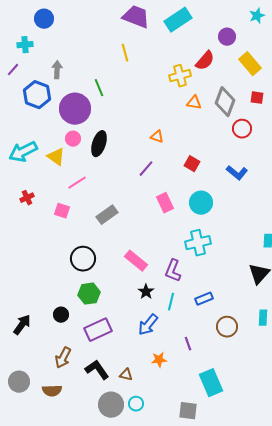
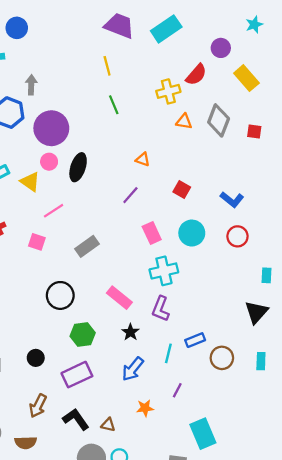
green line: (99, 88) -> (114, 105), moved
red square: (257, 98) -> (254, 132), moved
red circle: (242, 129) -> (237, 236), moved
cyan cross: (198, 243) -> (164, 271), moved
green hexagon: (89, 294) -> (83, 334), moved
cyan line: (171, 302) -> (168, 353), moved
brown circle: (227, 327) -> (222, 358), moved
purple line: (188, 344) -> (177, 390), turned 48

